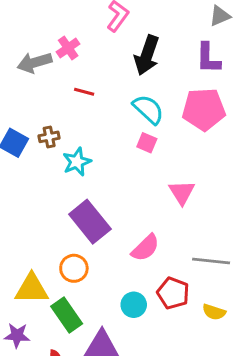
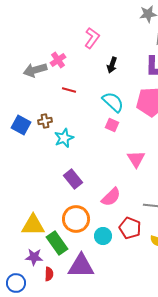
black arrow: (147, 55) -> (112, 65), size x0.6
purple rectangle: (90, 222) -> (73, 179), size x0.7
orange circle: (74, 268) -> (76, 219), moved, size x1.4
purple star: (17, 335) -> (34, 257), moved

